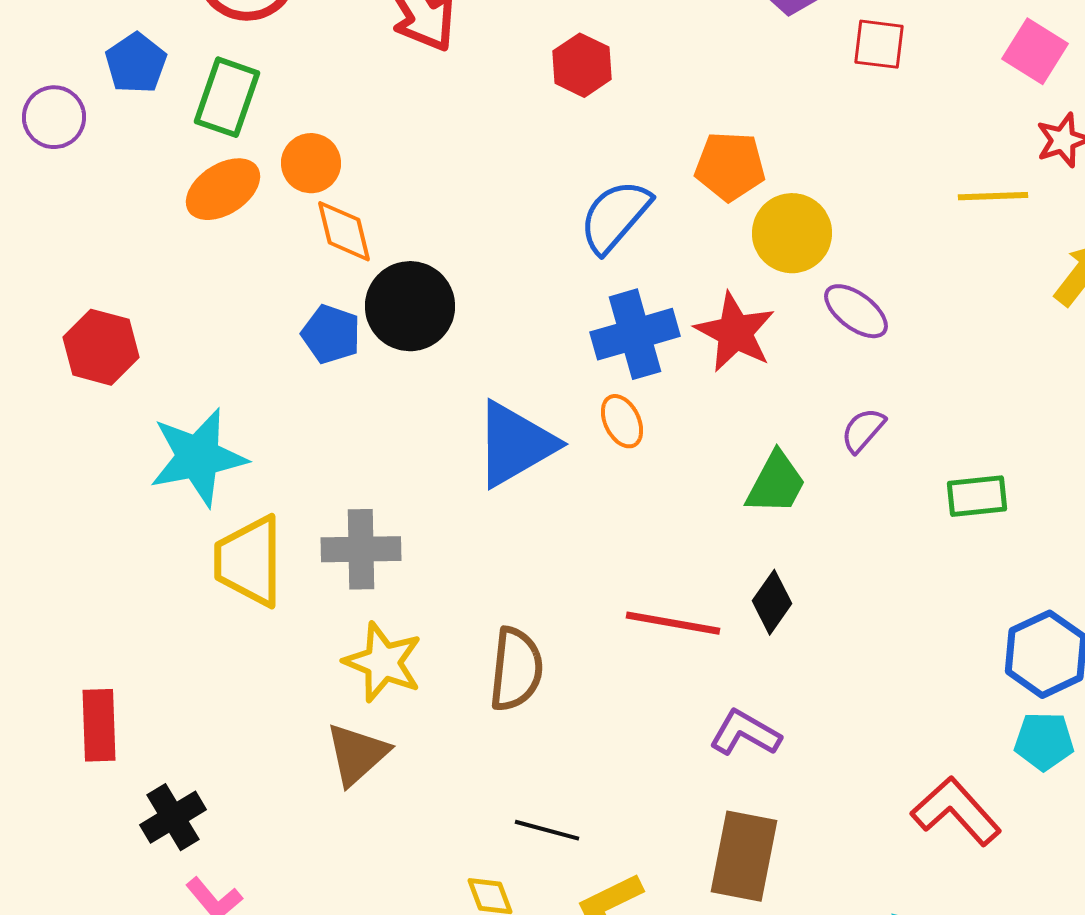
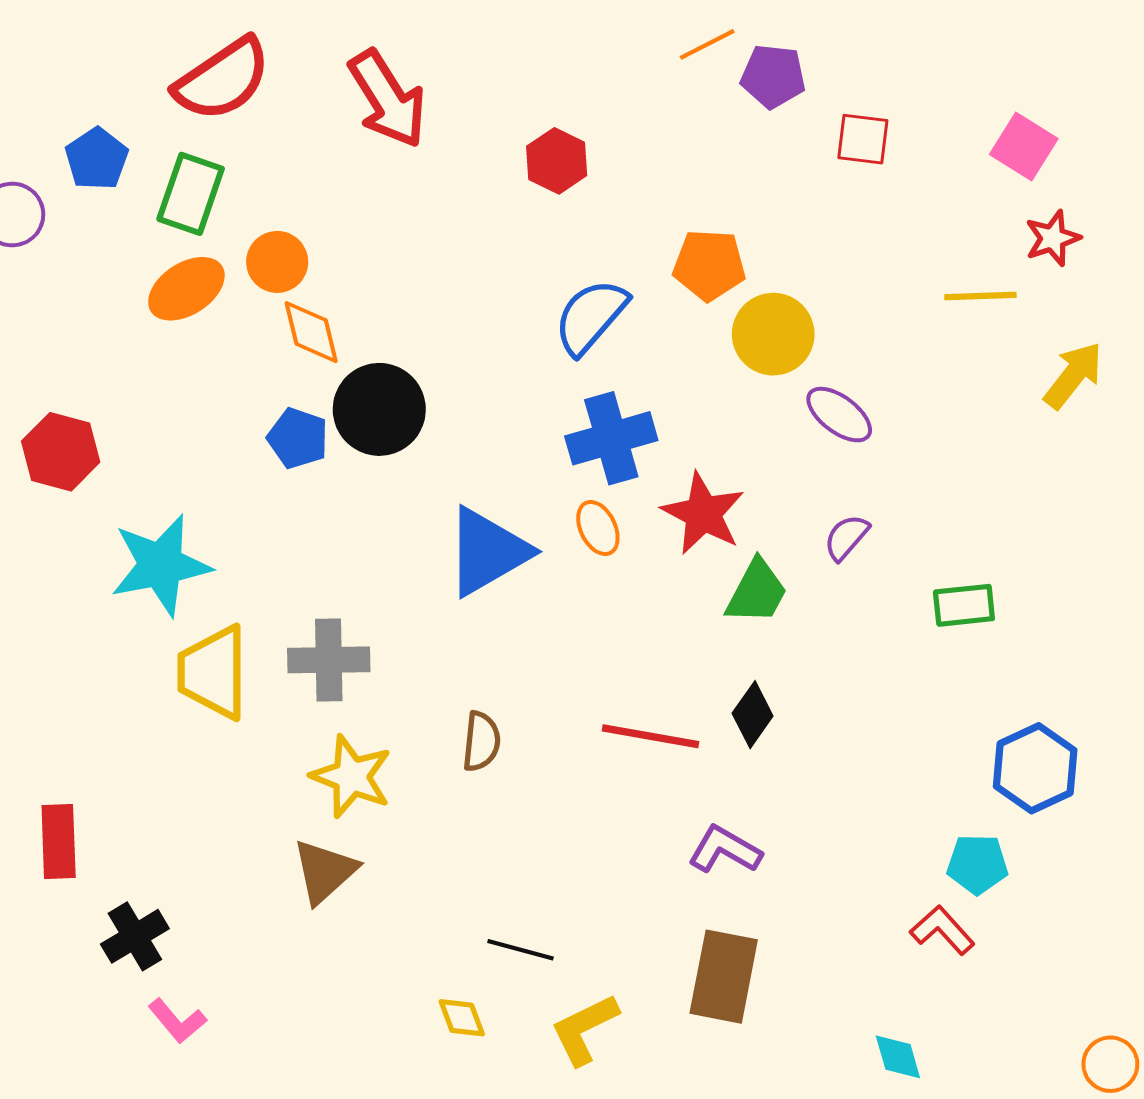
red star: (735, 332) -> (703, 514), moved
brown semicircle: (516, 669) -> (481, 741), moved, size x0.7
cyan pentagon: (1044, 741) -> (977, 864), moved
red L-shape: (956, 811) -> (942, 930), size x0.7

